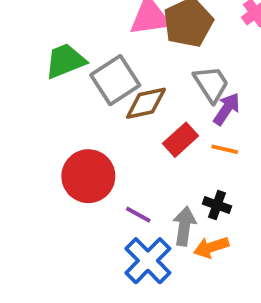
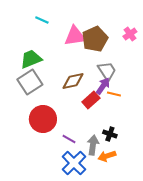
gray square: (115, 80) -> (30, 82), moved
purple arrow: (227, 109) -> (103, 86), moved
orange line: (225, 149) -> (114, 94), moved

